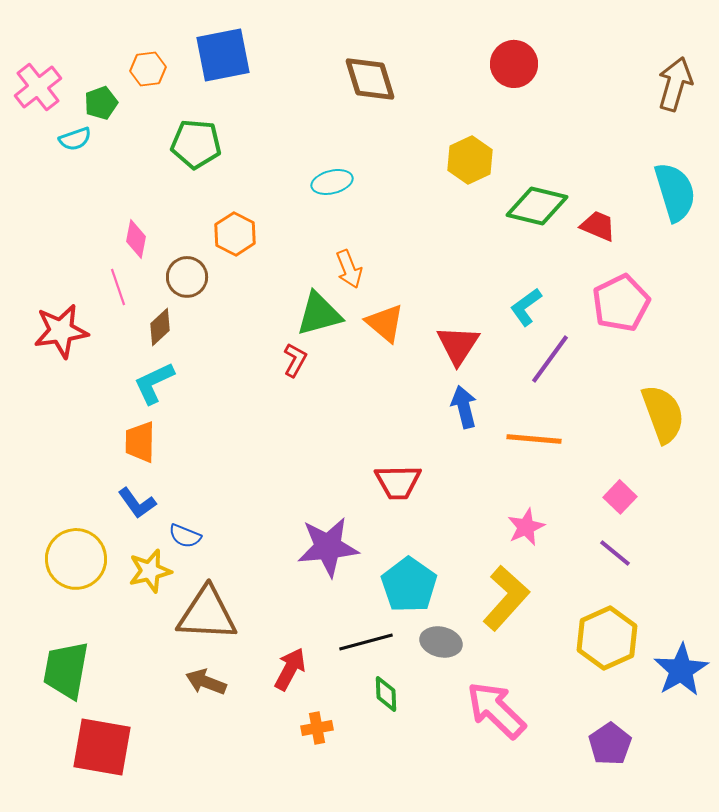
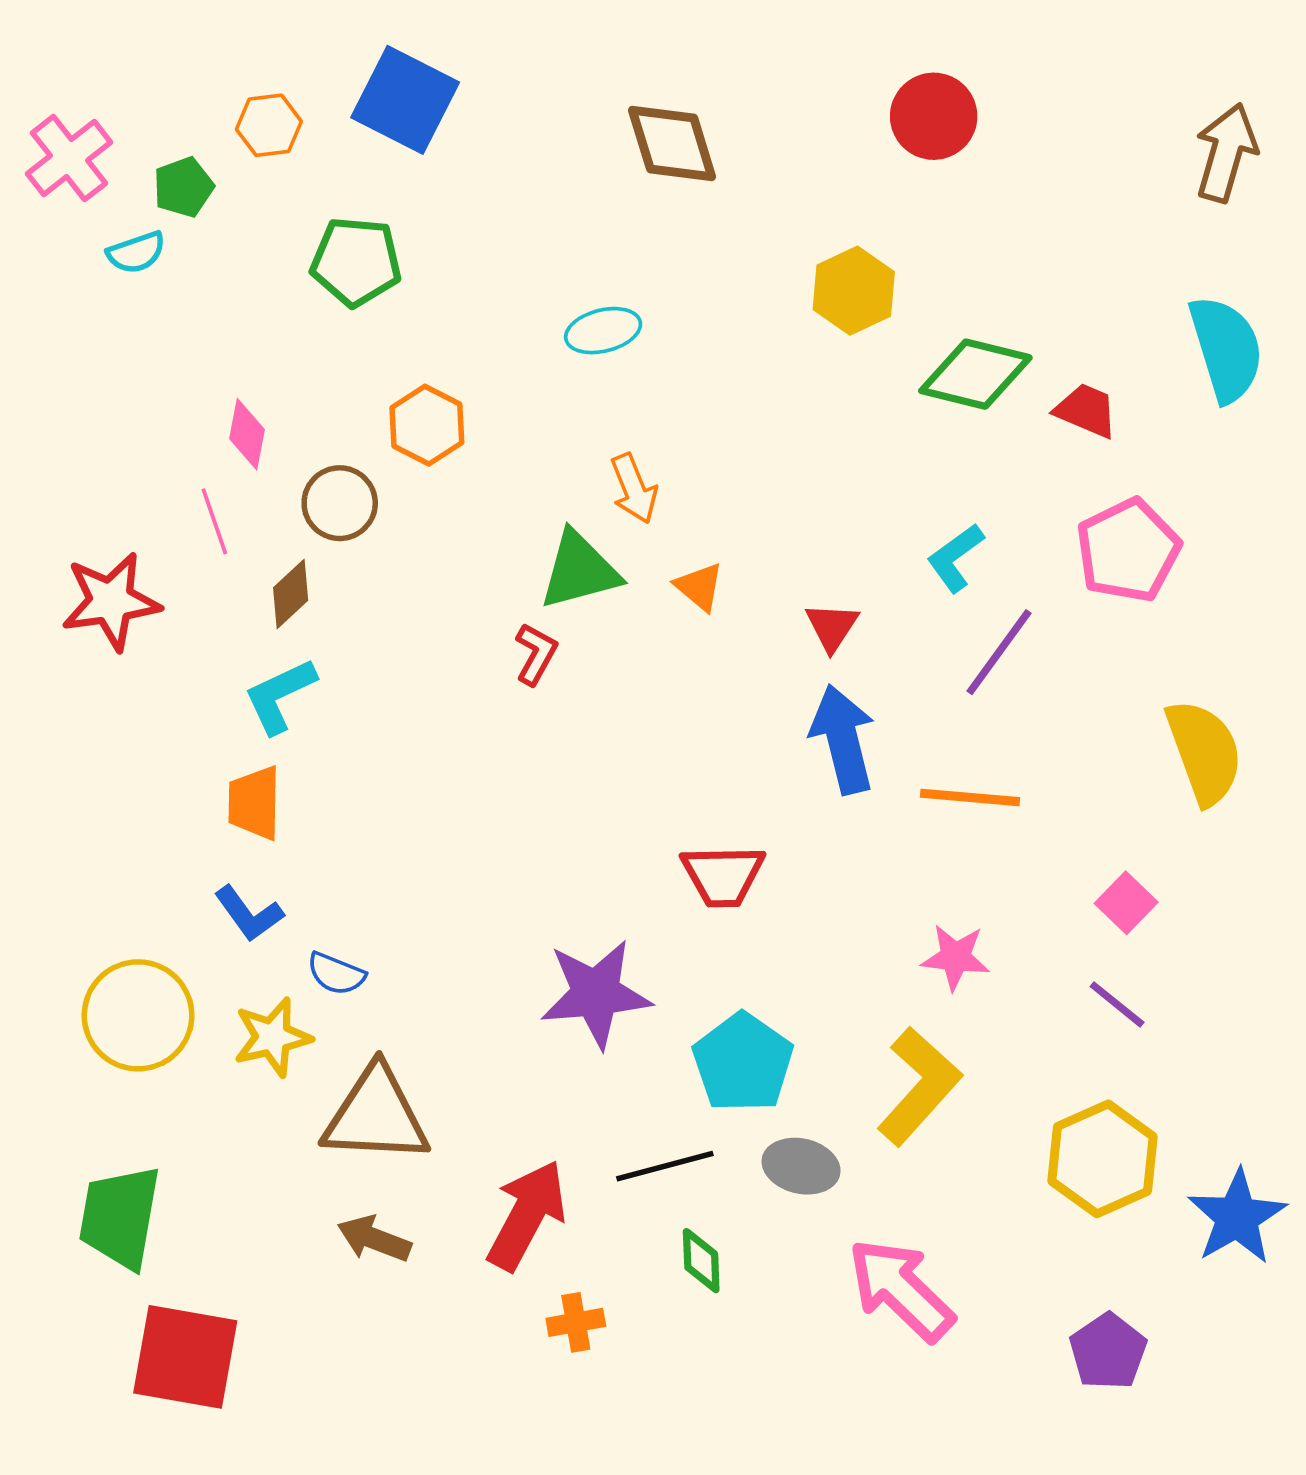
blue square: (223, 55) -> (405, 100), turned 38
orange triangle: (385, 323) -> (699, 587), size x0.7
red triangle: (458, 345) -> (832, 627), size x0.7
blue arrow: (464, 407) -> (843, 739), size x1.4
pink star: (526, 527) -> (955, 957), turned 30
red arrow: (290, 669) -> (527, 1215), size x1.4

